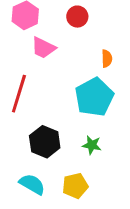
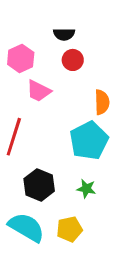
orange semicircle: (107, 59) -> (102, 102), size x1.4
cyan semicircle: (32, 184) -> (26, 227), size x1.4

